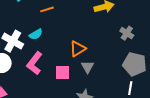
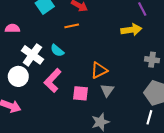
gray cross: (127, 33) -> (152, 60), turned -32
cyan semicircle: (36, 34) -> (57, 50), turned 64

